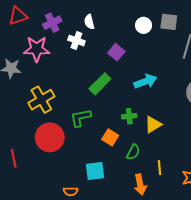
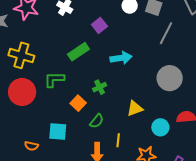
yellow cross: (41, 100) -> (21, 55), turned 35
green cross: (129, 116) -> (100, 87), turned -32
yellow triangle: (153, 125) -> (135, 108), moved

